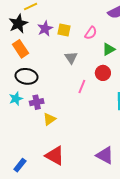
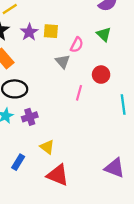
pink semicircle: (91, 33) -> (77, 45), moved
green triangle: (109, 49) -> (104, 34), moved, turned -40
yellow triangle: (49, 119) -> (47, 147), moved, turned -40
blue rectangle: (20, 165) -> (18, 162), moved

